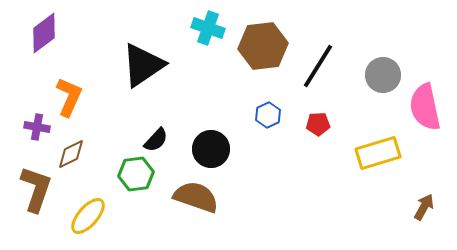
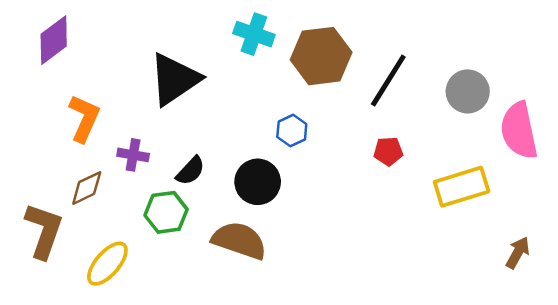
blue hexagon: (268, 115) -> (292, 131), moved
purple cross: (37, 127) -> (133, 155), moved

